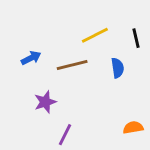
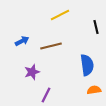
yellow line: (95, 35) -> (60, 15), moved
blue semicircle: (118, 68) -> (87, 65), moved, size x1.5

